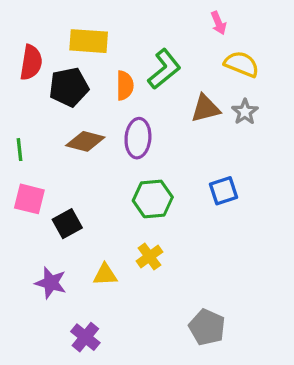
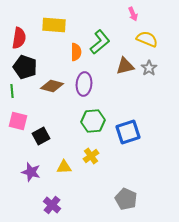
black pentagon: (69, 87) -> (25, 67), moved, turned 30
blue square: (223, 191) -> (128, 132), moved, size x1.4

